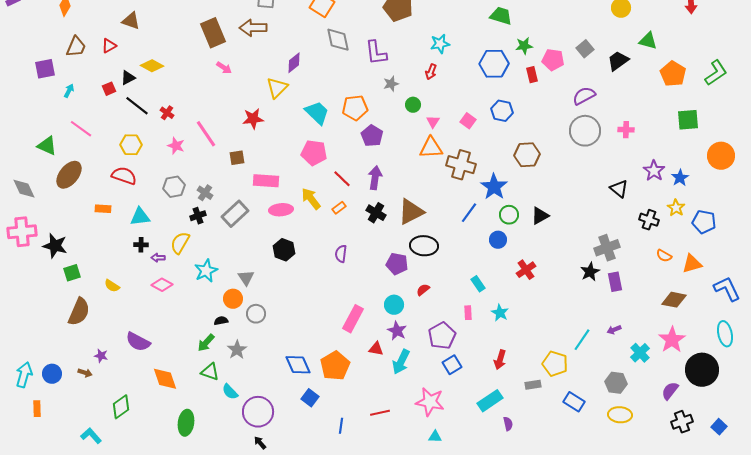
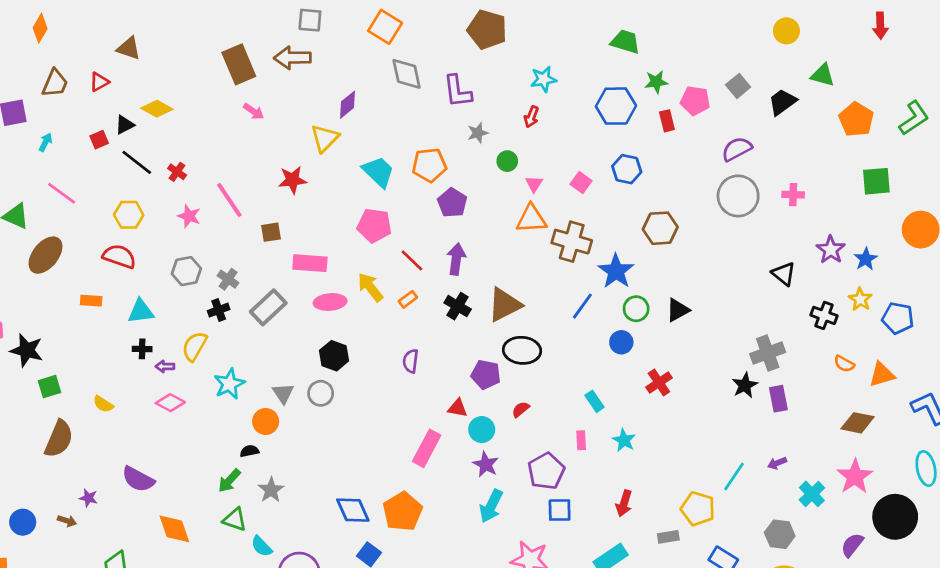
gray circle: (256, 314) -> (321, 393), moved
red triangle: (376, 349) -> (458, 408), moved
blue square: (452, 365) -> (560, 510), turned 30

